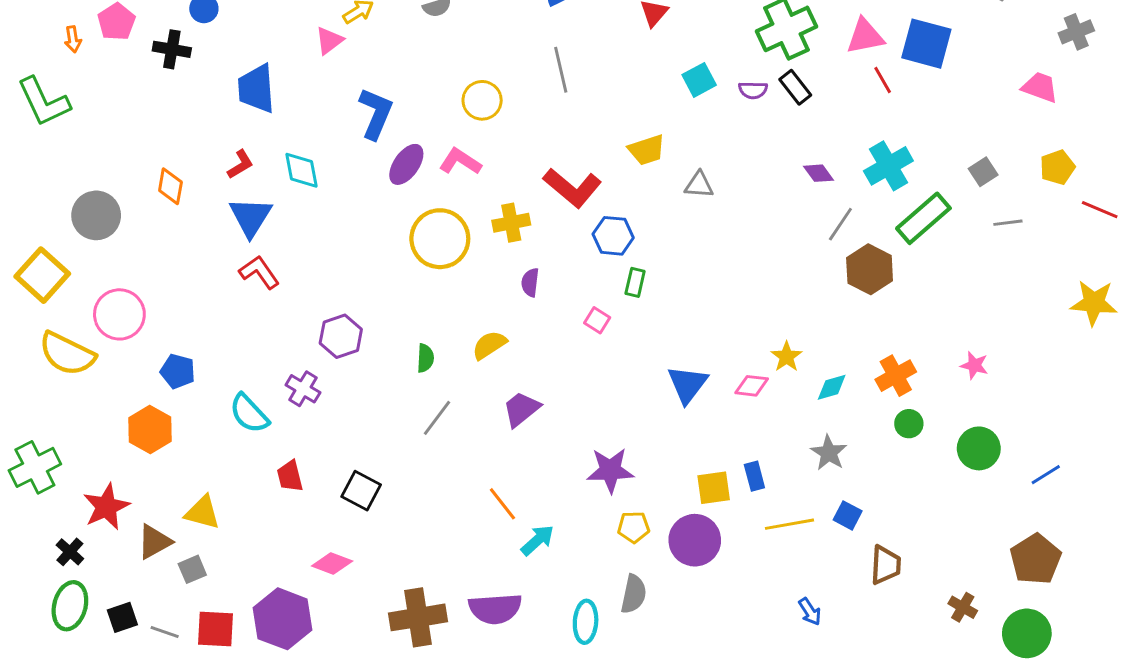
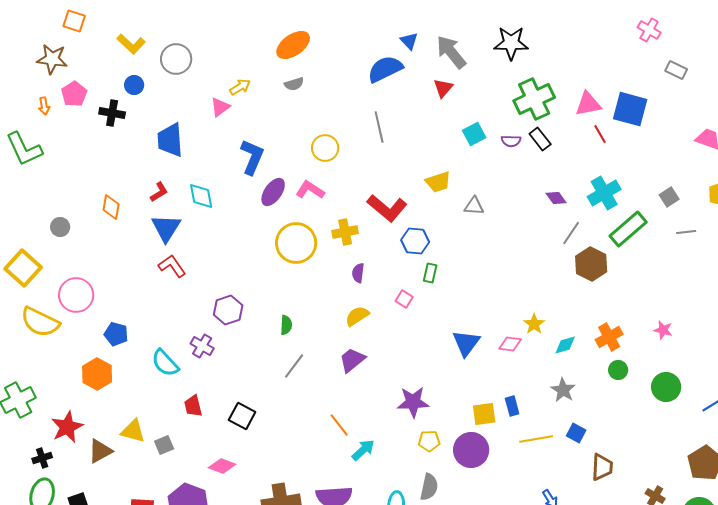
gray circle: (96, 215) -> (60, 227), size x0.6
yellow semicircle: (489, 345) -> (357, 316), moved
black cross: (70, 552) -> (42, 458), turned 30
gray square: (192, 569) -> (164, 445), moved

